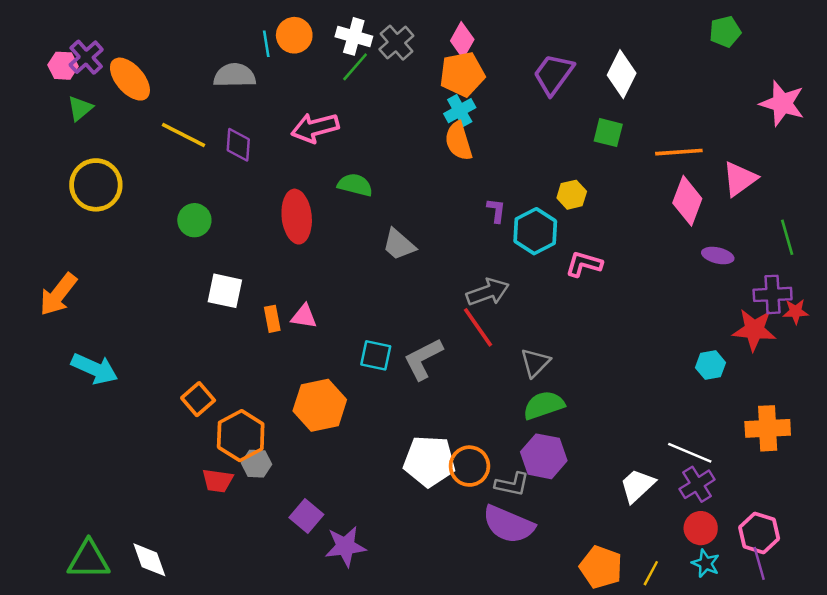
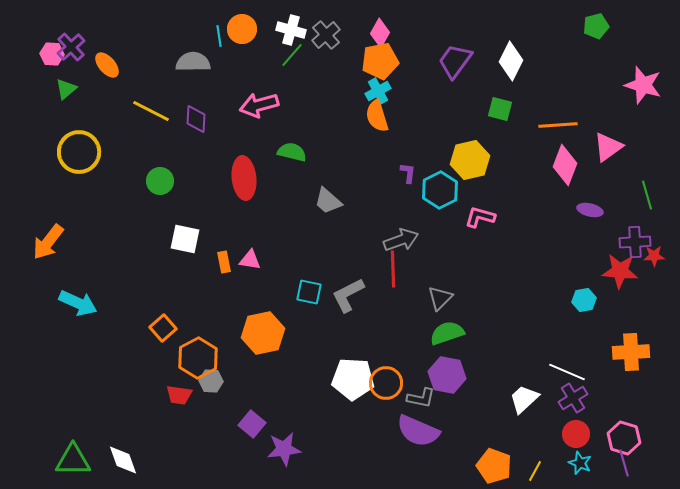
orange ellipse: (130, 79) -> (107, 65), size x0.7
yellow hexagon: (572, 195) -> (470, 160), size x1.6
red line: (478, 327) -> (393, 269), turned 33

